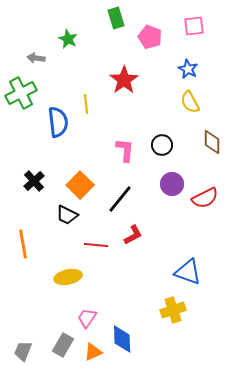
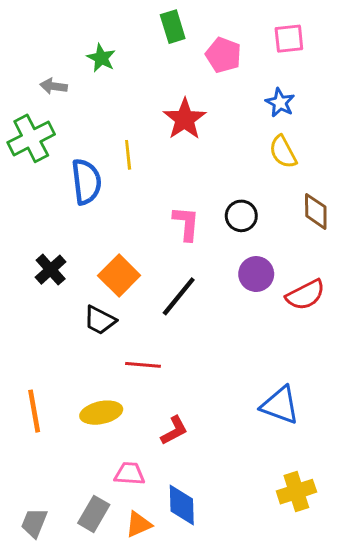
red L-shape: (133, 235) -> (174, 430), moved
orange line: (23, 244) -> (34, 411), moved
yellow cross: (173, 310) -> (296, 492), moved
pink trapezoid: (87, 318) -> (130, 474), turned 60

